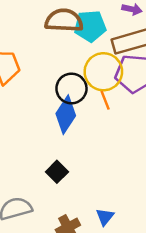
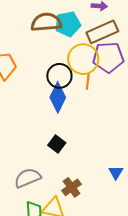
orange line: (105, 100) -> (88, 82), turned 35
blue triangle: (105, 217) -> (116, 172), moved

